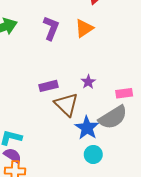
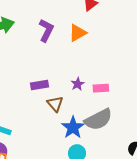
pink rectangle: (124, 93) -> (101, 88), moved
brown triangle: (66, 104) -> (55, 104), size x0.7

